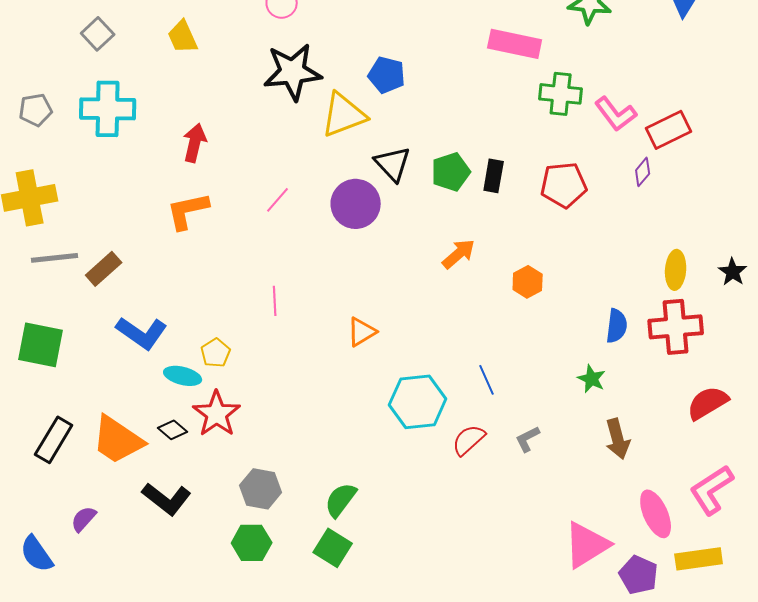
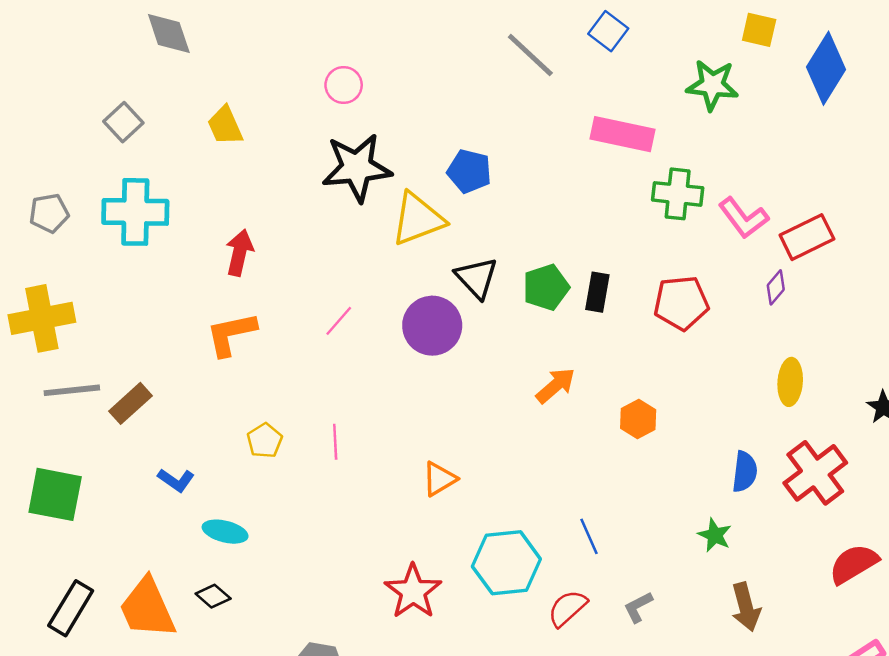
yellow ellipse: (676, 270) -> (790, 382), moved
red cross: (676, 327) -> (815, 473), turned -32
blue L-shape: (142, 333) -> (176, 480), size x0.6
yellow pentagon: (216, 353) -> (265, 441), moved
red star: (217, 414) -> (413, 591), moved
orange trapezoid: (118, 440) -> (147, 608), turned 32

